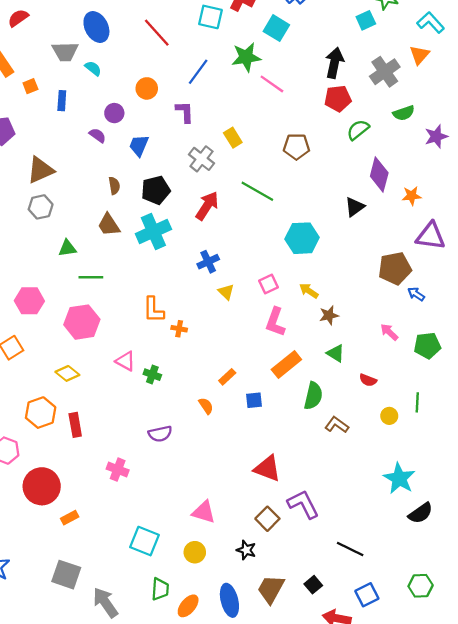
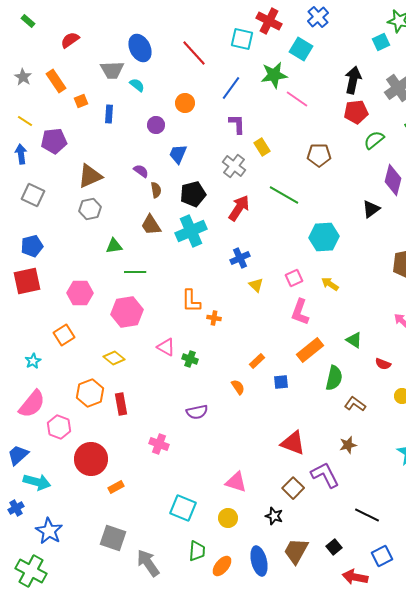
purple L-shape: (185, 112) -> (237, 124), moved
purple semicircle: (98, 135) -> (141, 171), moved
brown star: (329, 315) -> (348, 445), moved

